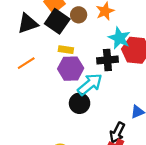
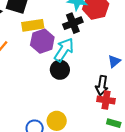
yellow rectangle: (66, 50) -> (33, 25), size x1.5

